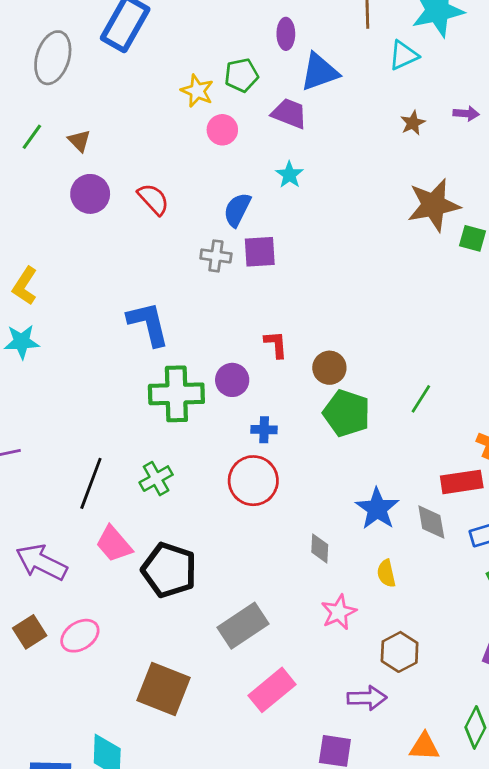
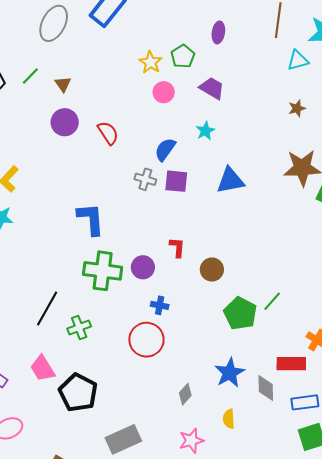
blue triangle: (319, 72) -> (230, 180), moved
green pentagon: (241, 75) -> (183, 56), turned -30
green pentagon: (347, 413) -> (240, 313), moved
black line: (91, 483) -> (47, 309), moved
gray diamond: (320, 548) -> (185, 394), turned 30

